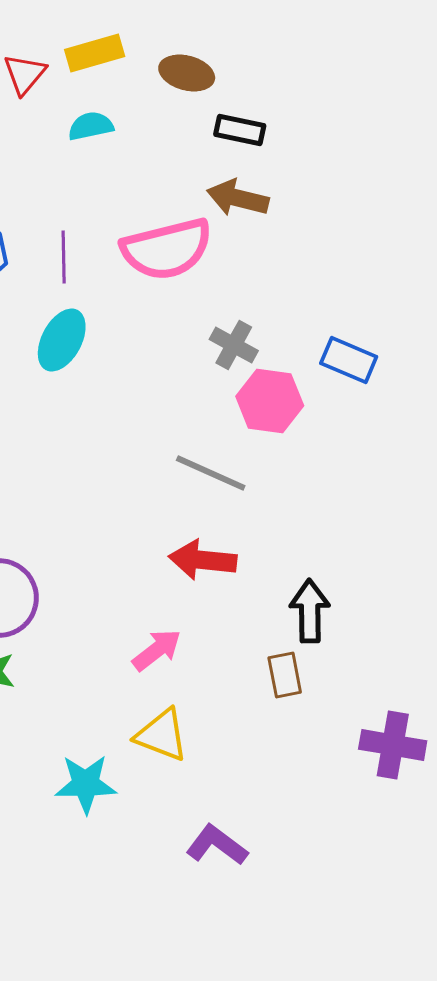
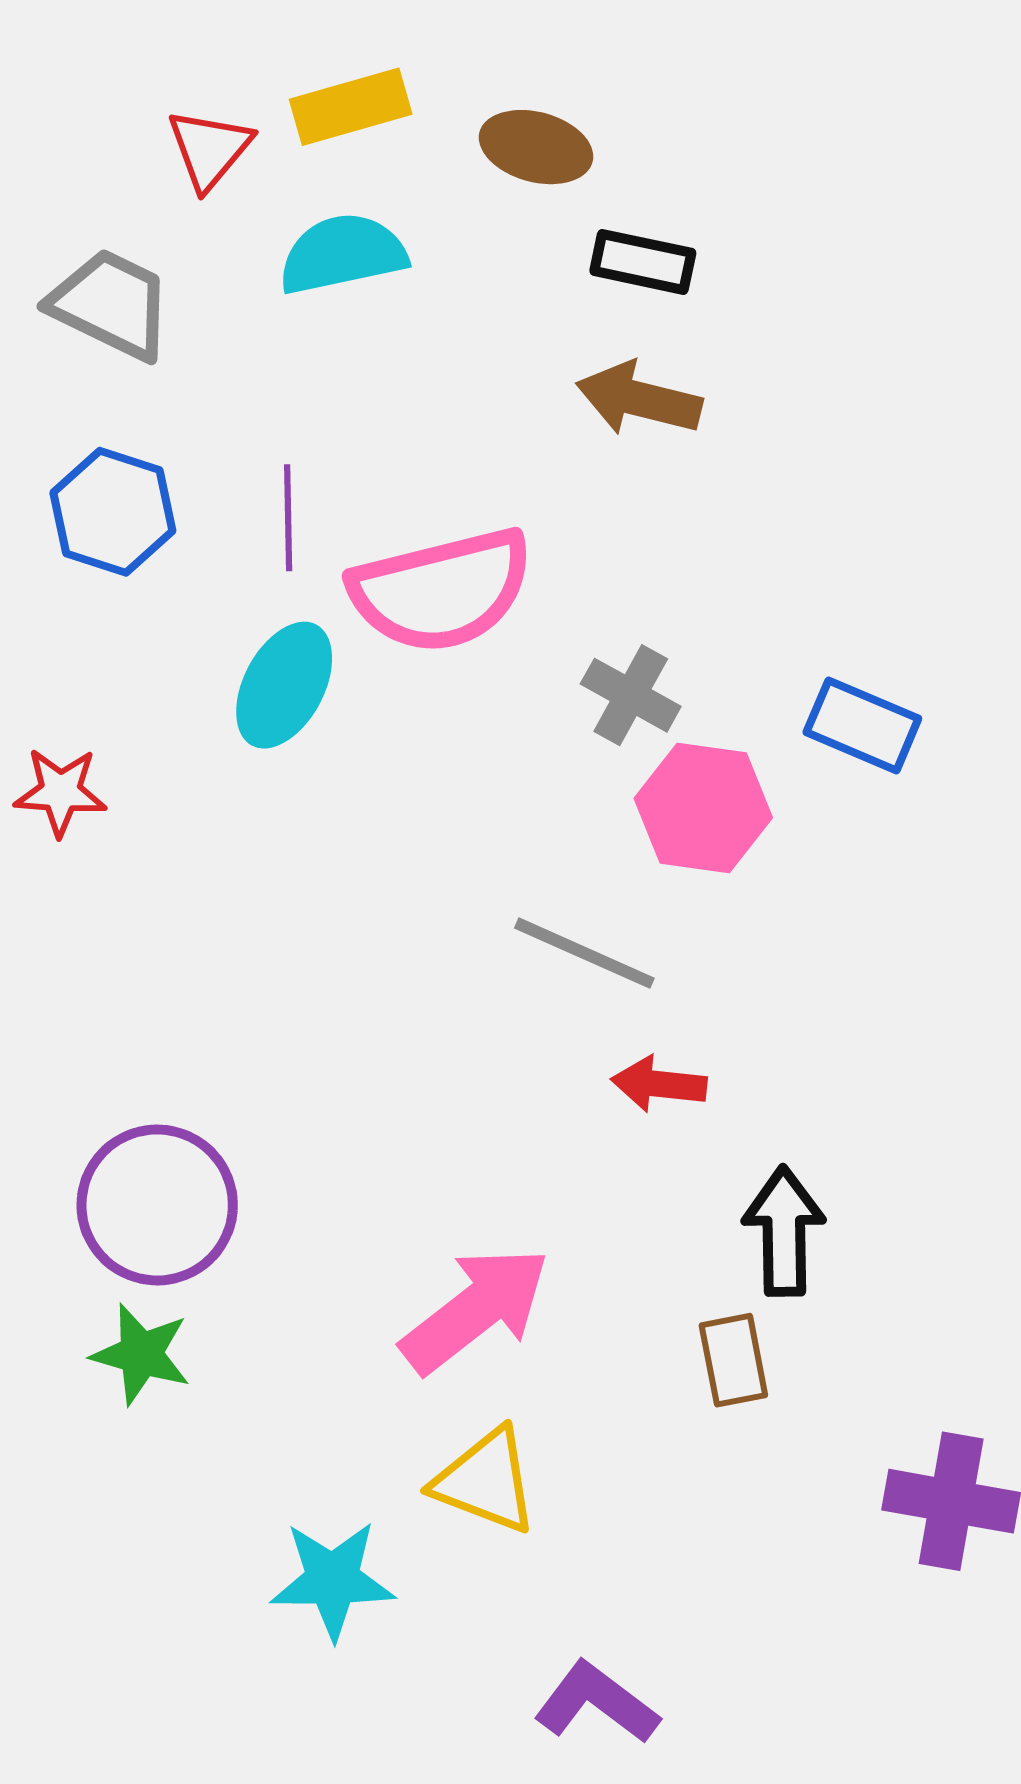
cyan semicircle: (91, 126) -> (343, 254), size x1.4
pink semicircle: (167, 249) -> (441, 590), moved
red arrow: (203, 560) -> (659, 1084), moved, size x0.7
pink arrow: (157, 650) -> (476, 1310), size x1.5

